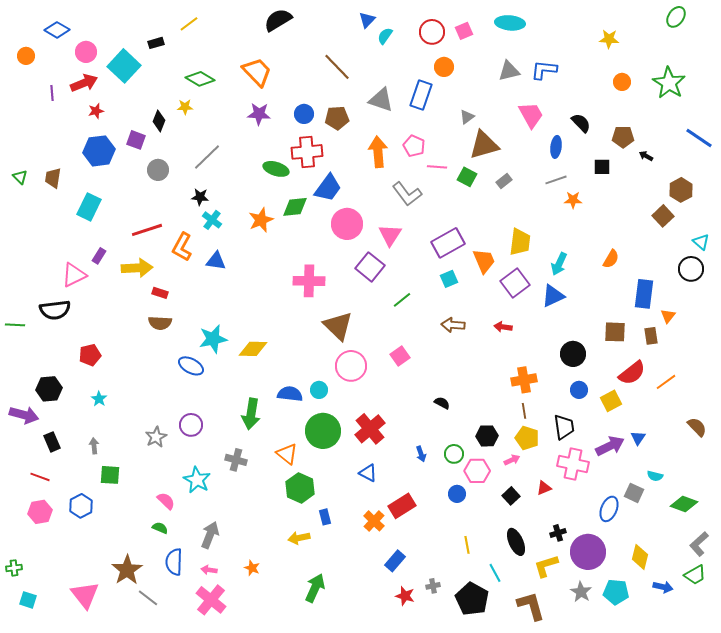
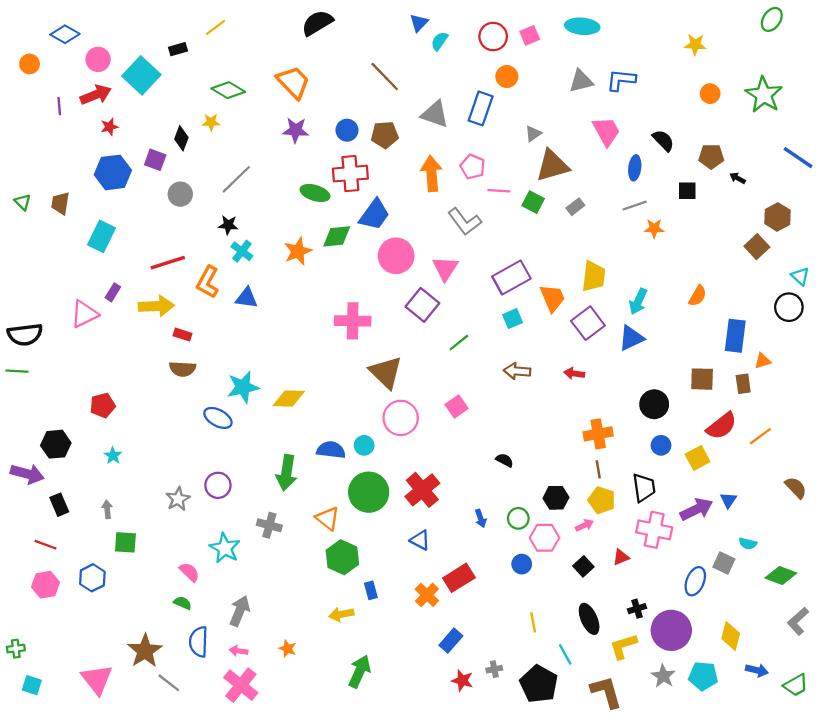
black semicircle: (55, 310) -> (25, 335), moved
orange triangle: (668, 316) -> (763, 361), turned 35
green trapezoid: (695, 575) -> (796, 685), moved

